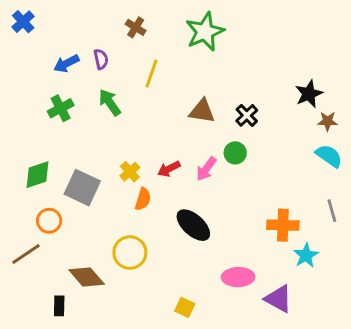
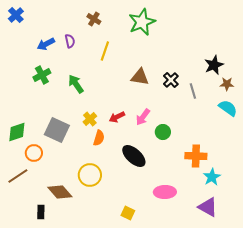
green arrow: (110, 102) -> (76, 84), moved
green circle: (235, 153) -> (163, 132), moved
green diamond: (38, 175) -> (17, 132), moved
gray line: (332, 211) -> (193, 91), moved
purple triangle: (279, 299) -> (208, 207), moved

